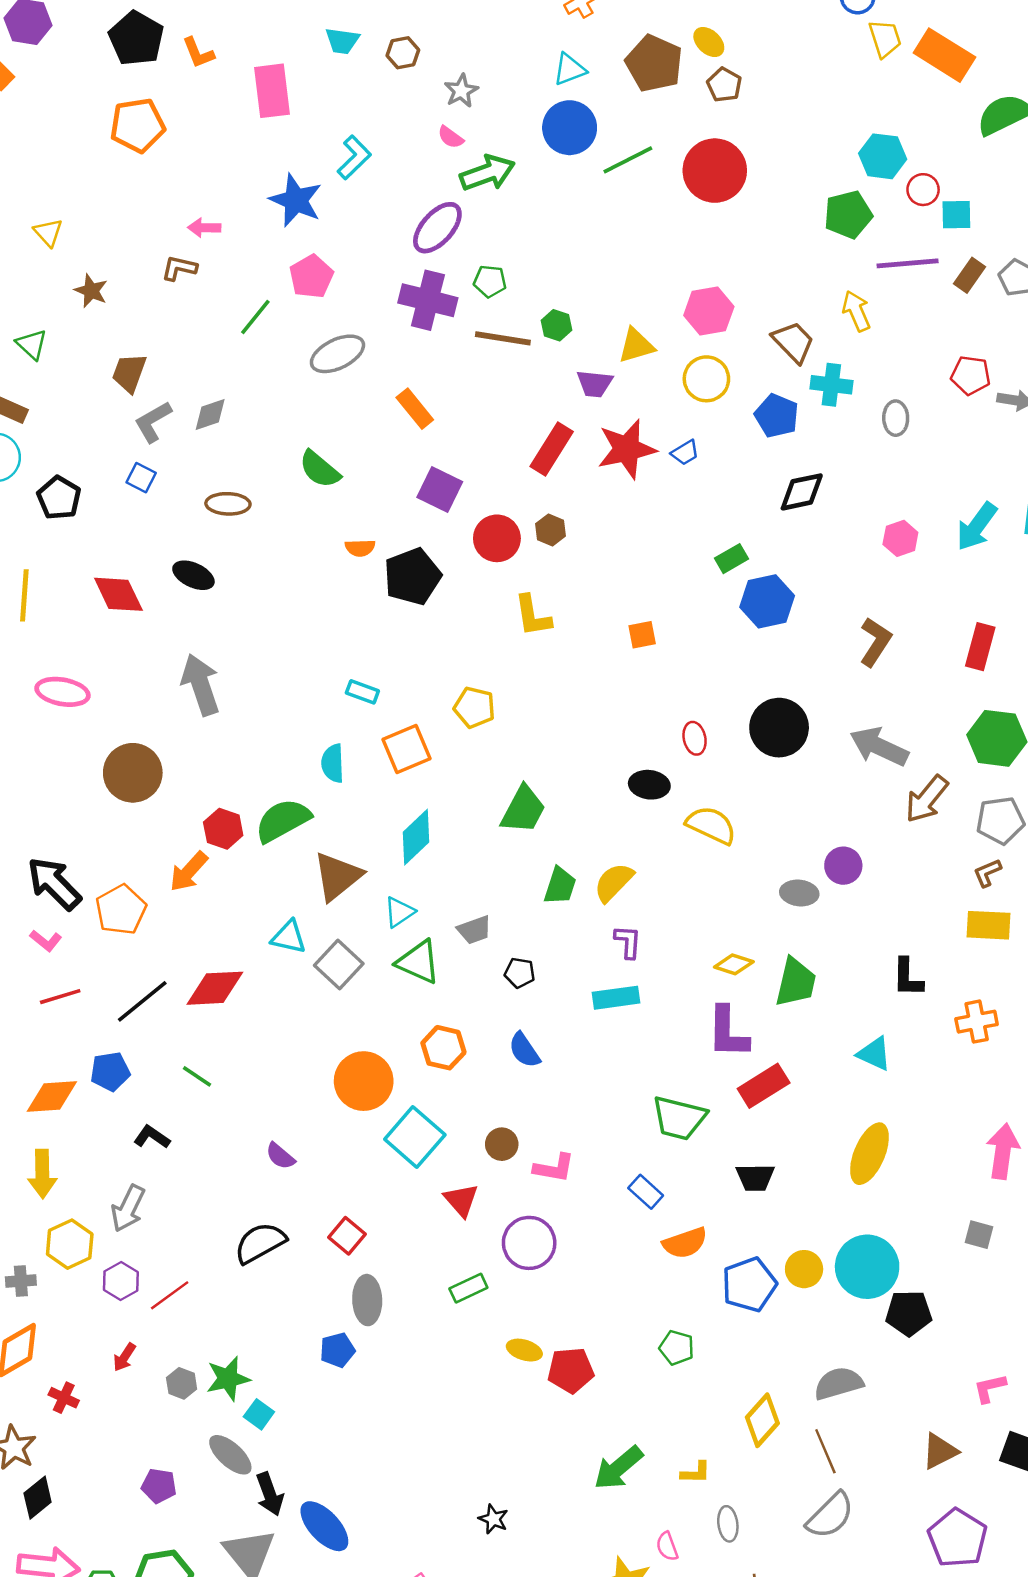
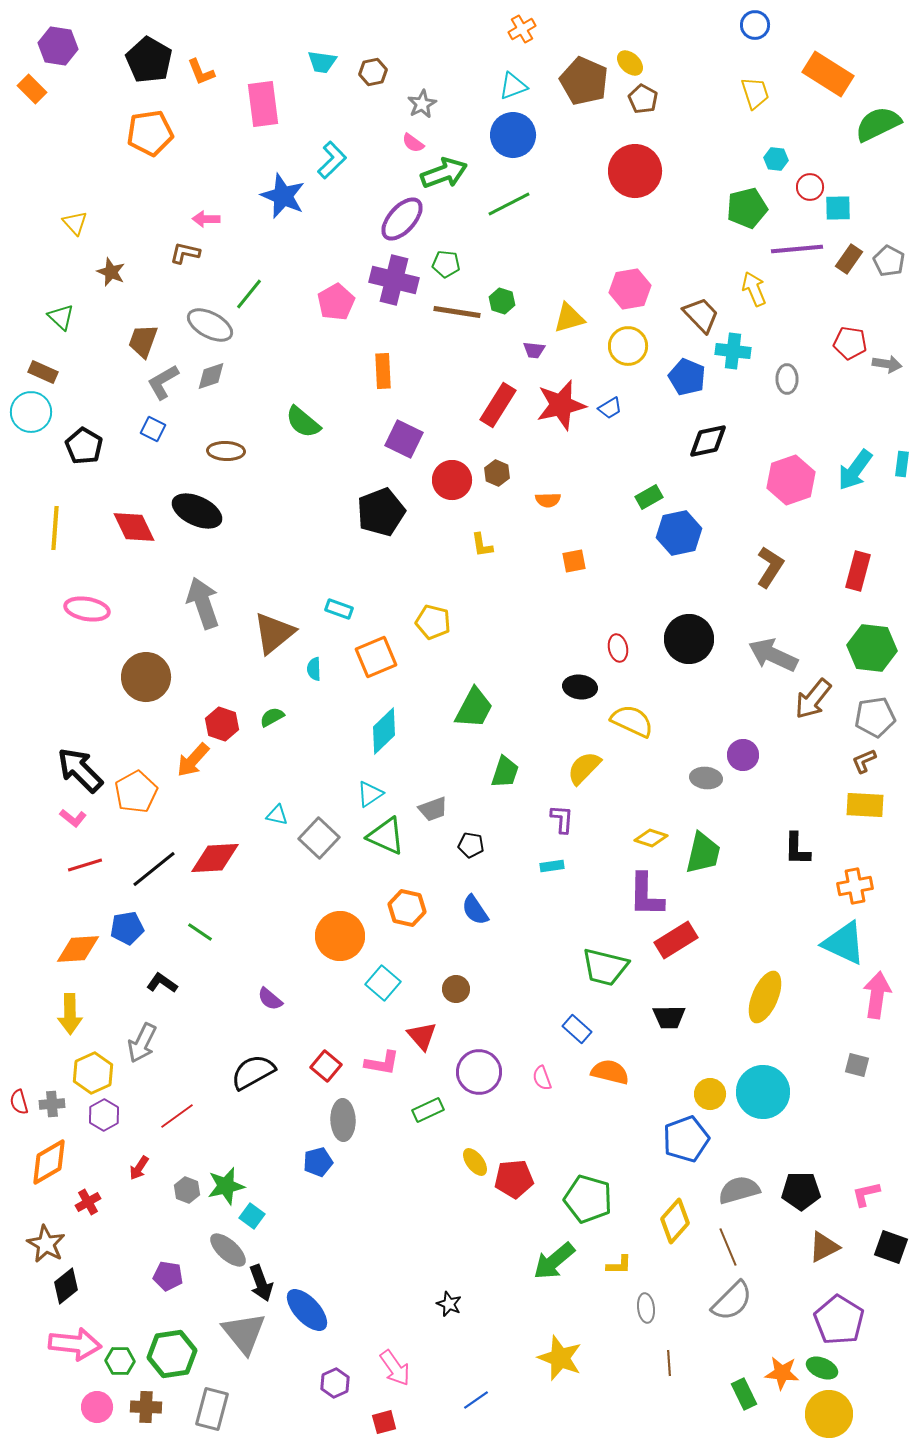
yellow trapezoid: (885, 38) -> (755, 93), moved
cyan hexagon: (883, 156) -> (776, 159), size x0.6
green line: (628, 160) -> (509, 204), moved
pink pentagon: (311, 276) -> (336, 302), moved
gray ellipse: (337, 354) -> (210, 325), moved, turned 54
purple trapezoid: (595, 384) -> (534, 350), size x0.7
orange rectangle: (415, 409) -> (383, 371), turned 36
pink hexagon: (900, 538) -> (791, 480), size x1.6
orange semicircle: (360, 548) -> (548, 500), moved
black ellipse: (193, 575) -> (197, 511), size x1.4
yellow L-shape: (533, 616) -> (482, 545), size x0.7
cyan semicircle: (333, 763) -> (314, 669), size x0.7
green semicircle: (283, 820) -> (272, 717), size x0.5
brown triangle: (337, 876) -> (274, 633), moved
yellow semicircle: (614, 882) -> (584, 768), moved
cyan triangle: (289, 937) -> (277, 815), size x0.7
cyan rectangle: (616, 998) -> (552, 866), size x0.6
cyan triangle: (874, 1054) -> (844, 943), moved, size x1.5
cyan square: (415, 1137) -> (383, 983), size x0.7
pink L-shape: (554, 1168) -> (382, 1063), moved
orange semicircle: (685, 1243) -> (610, 1072), turned -147
purple hexagon: (121, 1281) -> (104, 1115), moved
blue pentagon: (749, 1285) -> (686, 1139), moved
black pentagon: (909, 1313) -> (801, 1191), moved
green pentagon: (677, 1348) -> (588, 1199), moved, size x1.6
yellow ellipse: (524, 1350) -> (475, 1162), turned 36
red cross: (64, 1398) -> (88, 1202), turned 35
pink semicircle: (667, 1546) -> (542, 1078), moved

